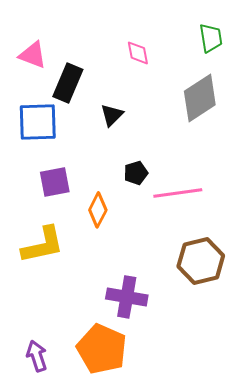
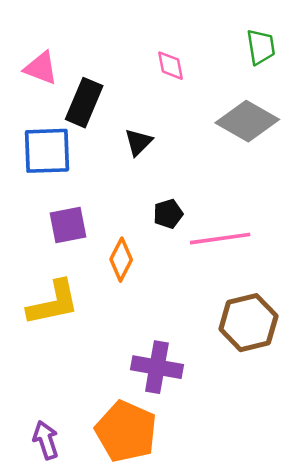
gray diamond: (200, 98) -> (247, 121), turned 63

